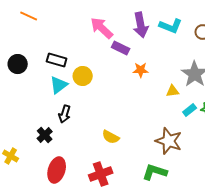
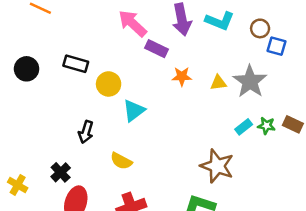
cyan triangle: (59, 85) -> (134, 110), moved
yellow triangle: (173, 91) -> (218, 83), moved
black cross: (45, 135) -> (61, 172), moved
yellow semicircle: (111, 137) -> (121, 161), moved

